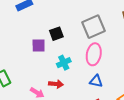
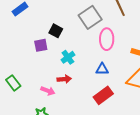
black square: (56, 34) -> (56, 31), turned -32
pink ellipse: (94, 54) -> (107, 39), moved

